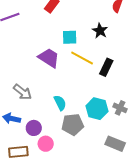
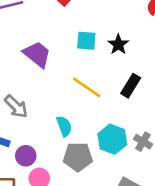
black star: (100, 31) -> (118, 44), moved
purple trapezoid: (49, 58) -> (37, 54), moved
yellow line: (82, 58) -> (87, 87), moved

